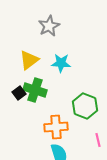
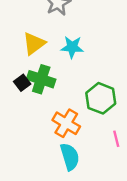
orange cross: (56, 127) -> (66, 123), turned 35

